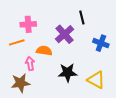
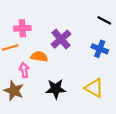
black line: (82, 18) -> (104, 20), moved, turned -48
black star: (68, 73) -> (56, 89), moved
brown star: (21, 83) -> (14, 91), turned 30

